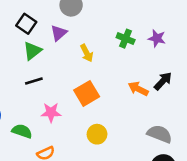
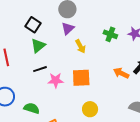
purple triangle: (59, 33) -> (68, 28), moved
orange square: (87, 93) -> (81, 78), turned 30
pink star: (51, 112) -> (56, 80), moved

